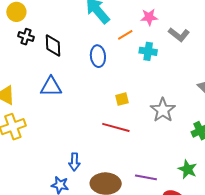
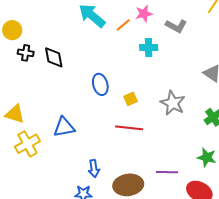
orange line: (125, 35) -> (123, 25), moved
blue ellipse: (98, 56) -> (100, 84), moved
blue triangle: (51, 87) -> (64, 127), moved

